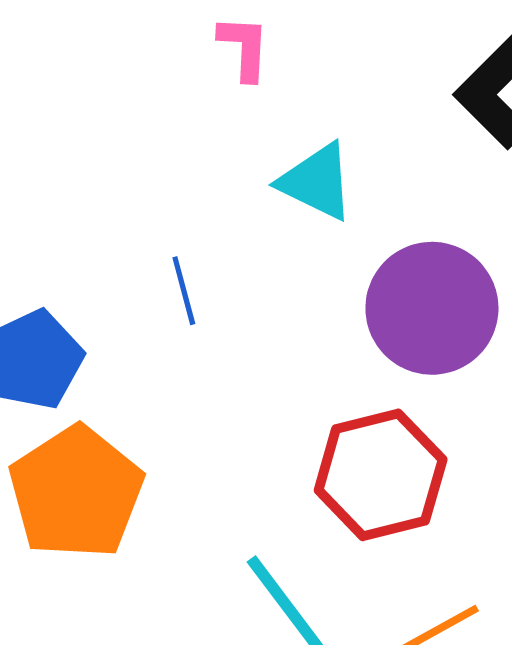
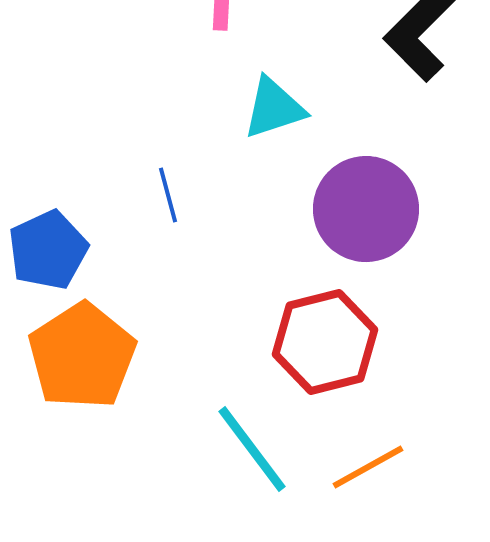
cyan triangle: (317, 182) -> (274, 108), turned -44

